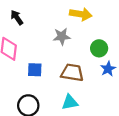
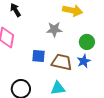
blue star: (108, 69) -> (84, 61), moved
blue square: (35, 70) -> (38, 56), moved

